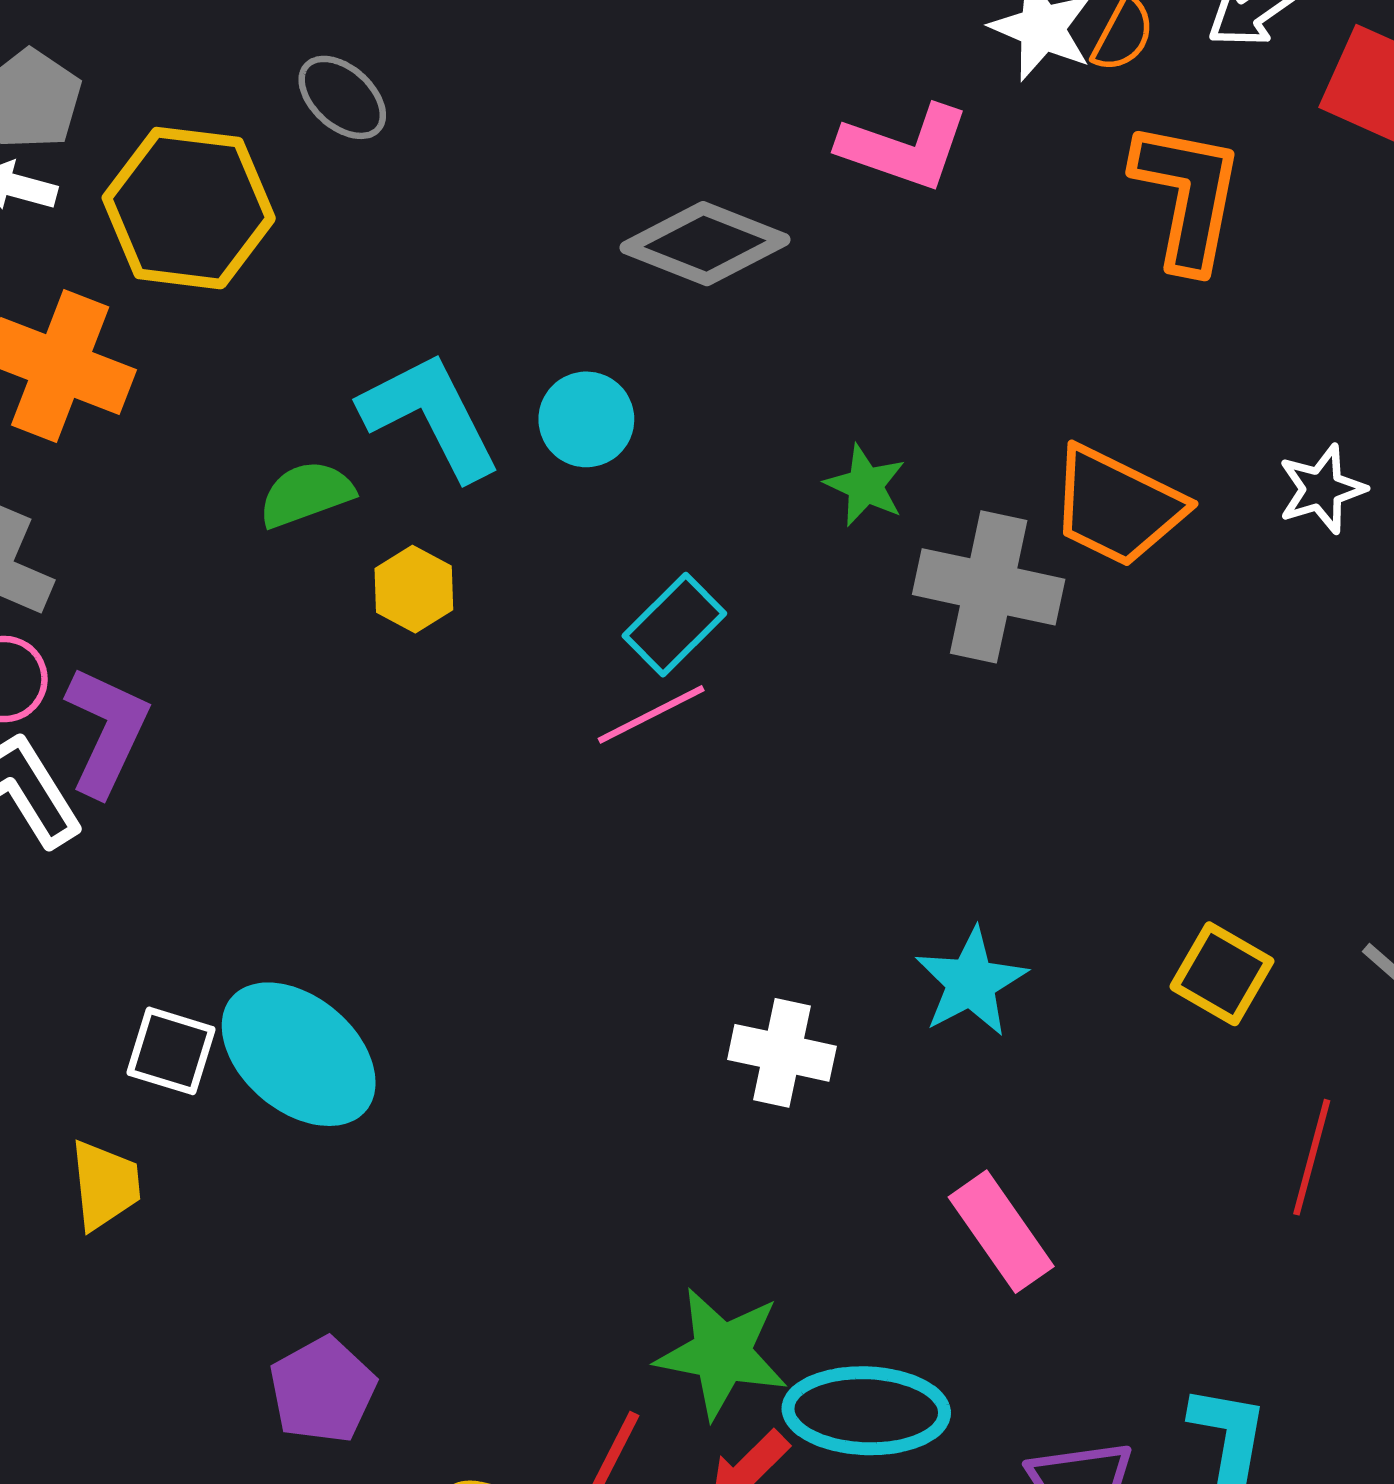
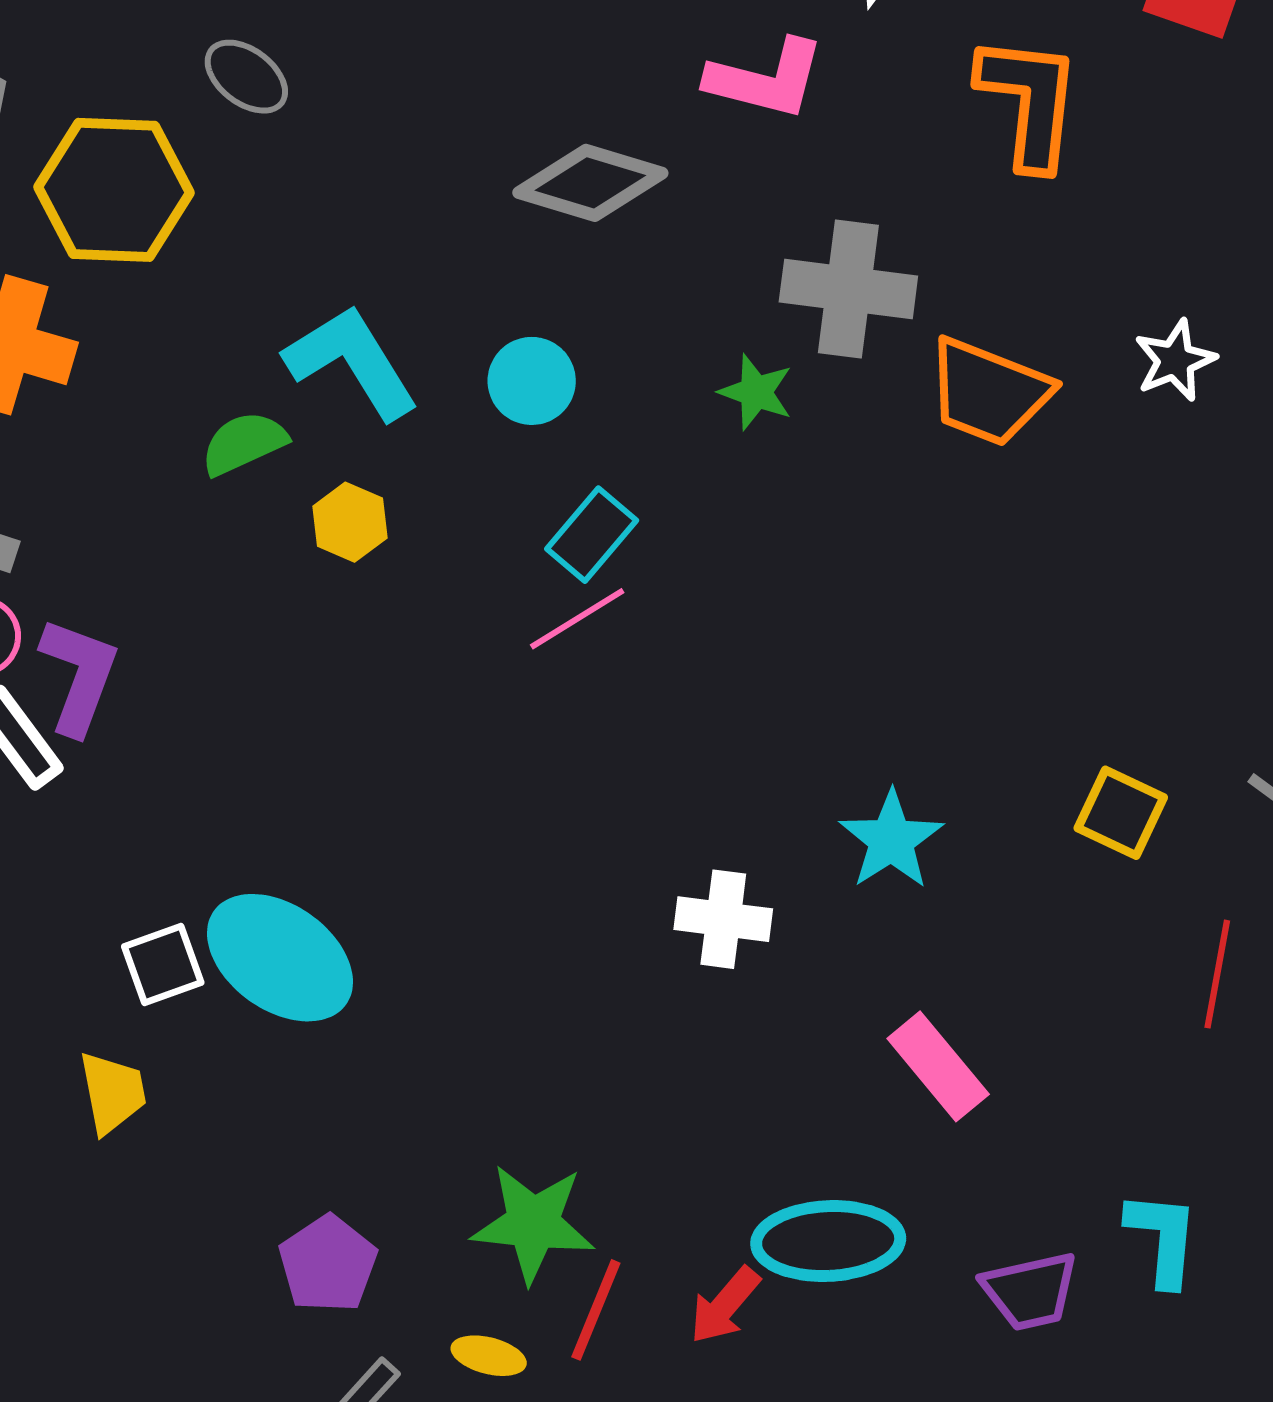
cyan circle: (586, 419) -> (532, 381), moved
gray cross: (989, 587) -> (848, 289), moved
white square: (171, 1051) -> (163, 964), turned -32
green star: (722, 1353) -> (533, 1223), moved

